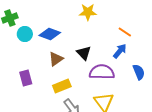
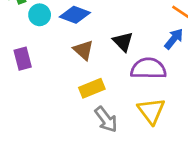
brown triangle: (56, 59) -> (83, 50), turned -42
purple rectangle: (26, 78) -> (23, 59), moved

